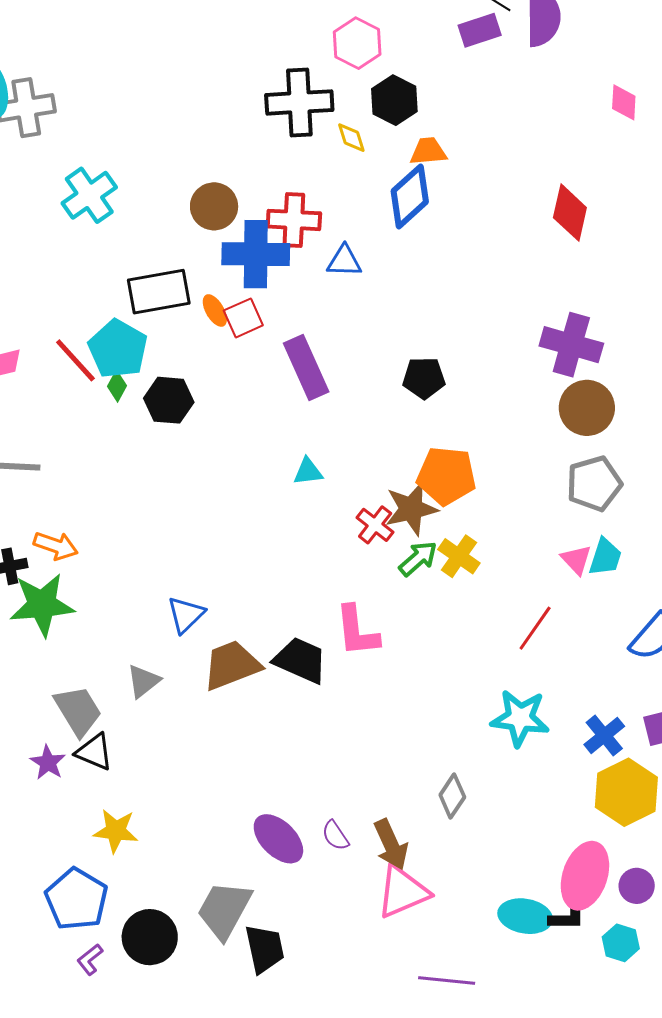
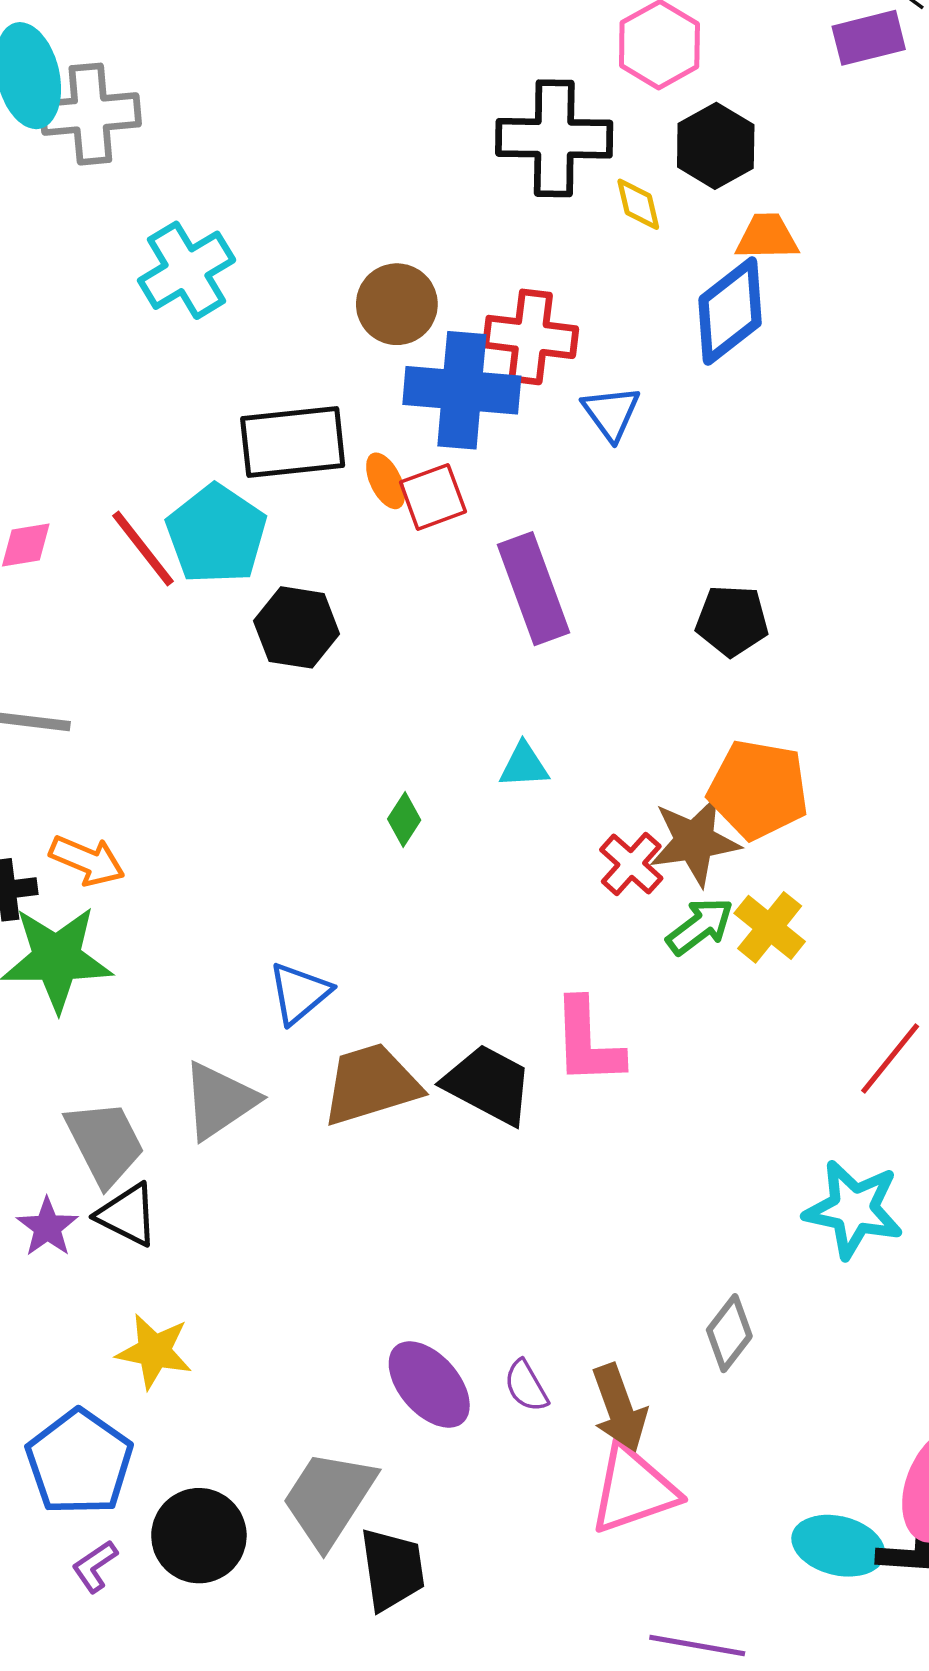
blue triangle: (344, 261) -> (611, 413), turned 48
green diamond: (117, 386) -> (404, 820), moved
gray triangle: (143, 681) -> (219, 1101), size x1.4

